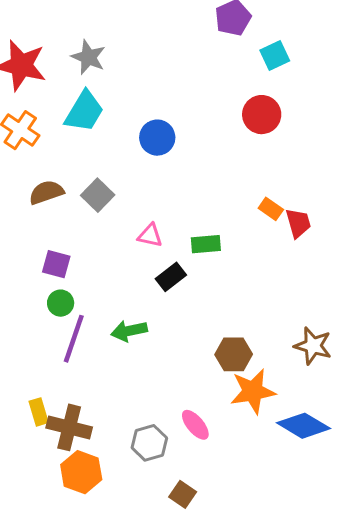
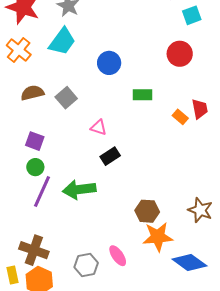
red trapezoid: (298, 223) -> (200, 109), moved
green rectangle: (206, 244) -> (142, 95), moved
green arrow: (129, 331) -> (79, 189), size x1.4
yellow rectangle: (39, 412) -> (12, 275), moved

